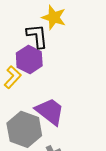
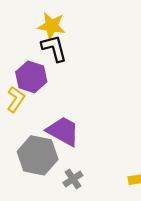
black L-shape: (37, 36) -> (54, 48), moved

